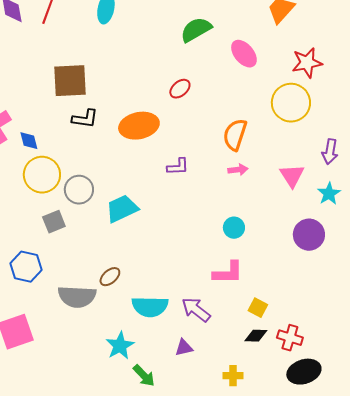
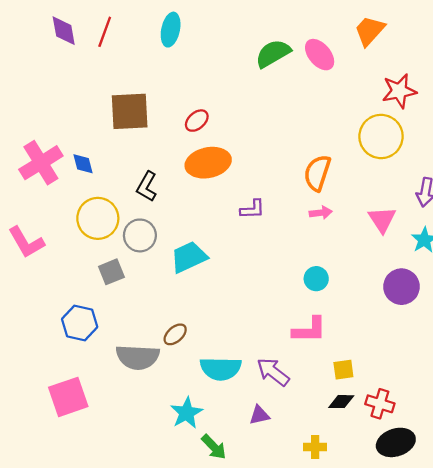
pink ellipse: (244, 54) -> (320, 55), moved
red ellipse: (180, 89) -> (197, 121), moved
black L-shape: (85, 119) -> (147, 187), moved, turned 112
blue diamond: (29, 141) -> (83, 164), moved
yellow square: (258, 308) -> (343, 370), turned -36

